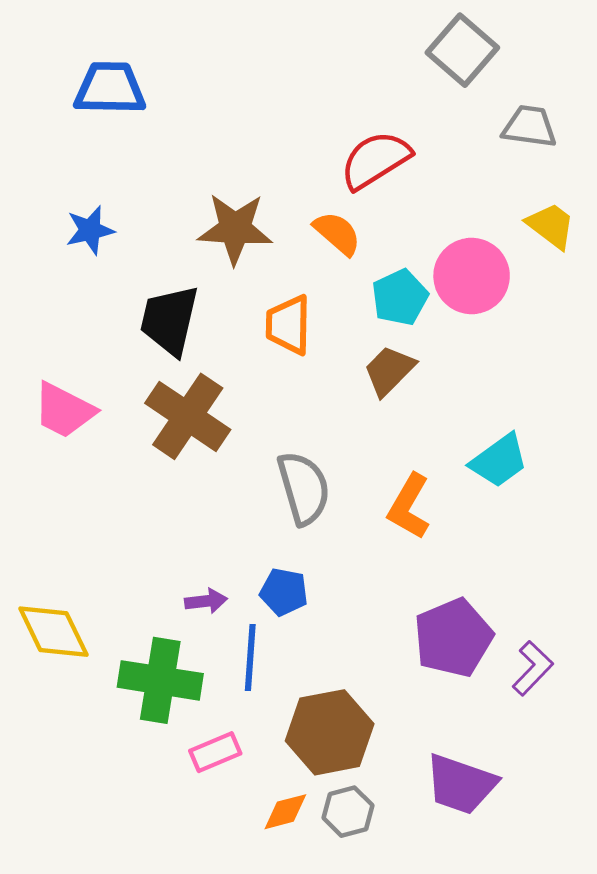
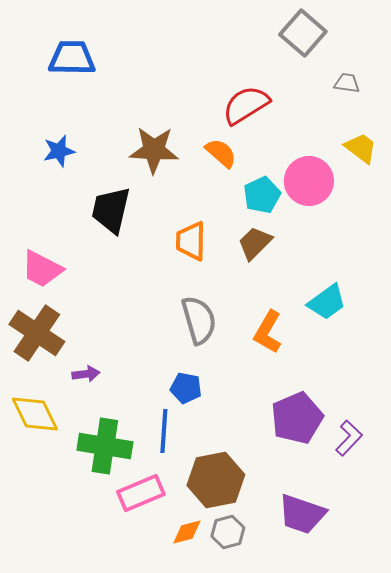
gray trapezoid: (530, 126) -> (347, 83), size x0.7
orange trapezoid: (288, 325) -> (191, 241), moved
brown cross: (188, 416) -> (37, 333), moved
purple arrow: (206, 601) -> (86, 374), moved
pink rectangle: (215, 752) -> (141, 493), size x1.4

